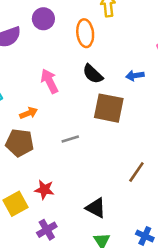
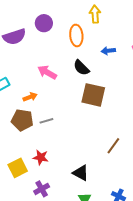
blue arrow: (135, 76) -> (108, 51), moved
pink arrow: (49, 81) -> (47, 72), turned -36
gray line: (70, 139) -> (46, 121), moved

